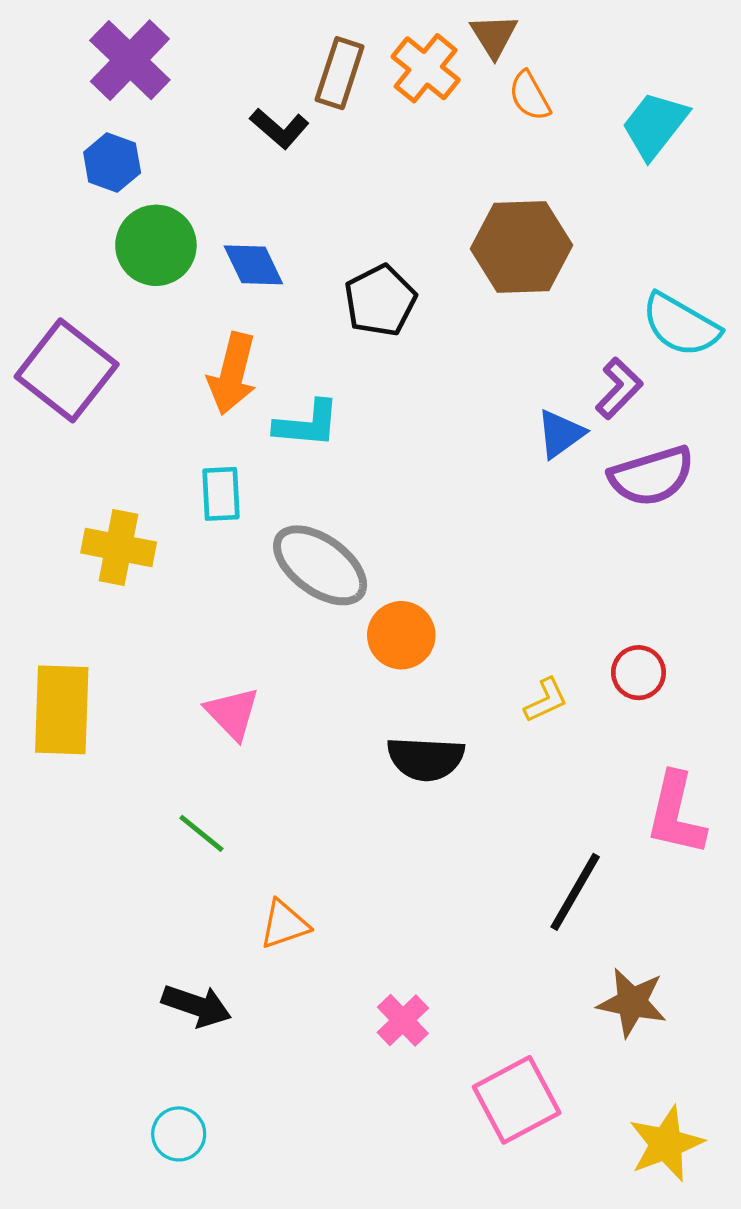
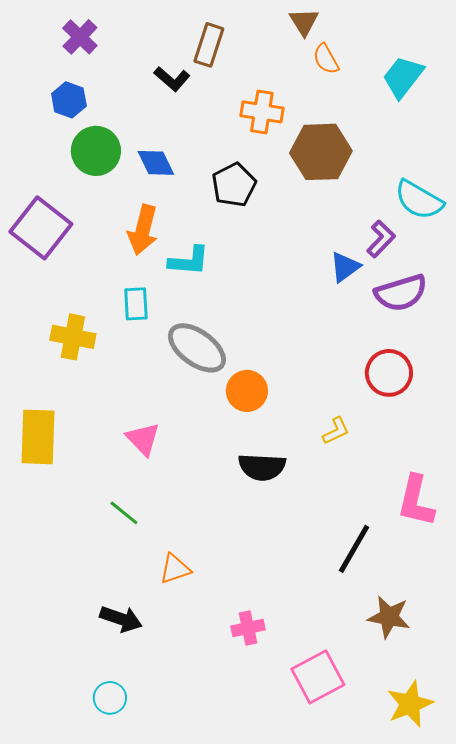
purple cross: (130, 60) -> (80, 37), size x0.7
orange cross: (426, 68) -> (262, 112), moved, turned -30
red circle: (638, 673) -> (389, 373), moved, size x1.4
pink cross: (403, 1020) -> (248, 628), turned 32

